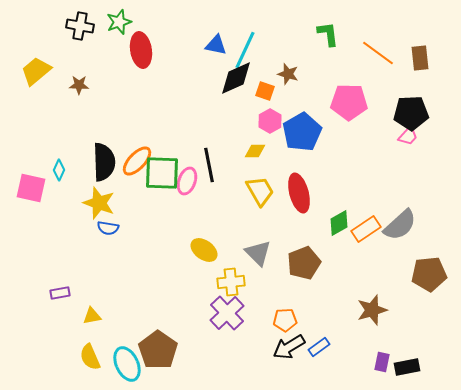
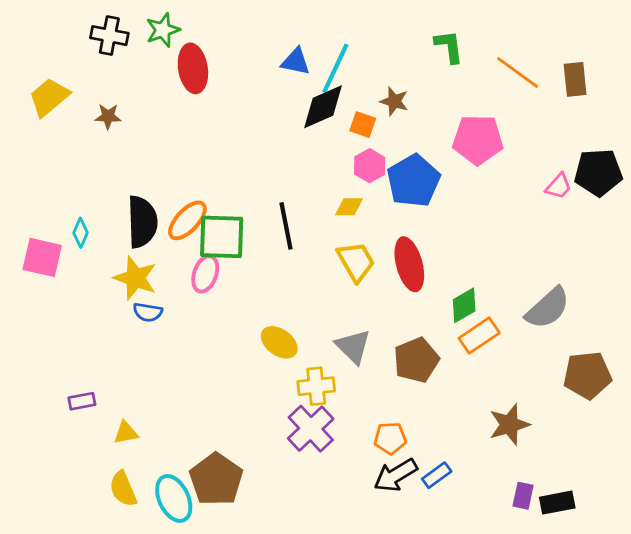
black pentagon: (411, 113) -> (598, 172), moved
pink ellipse: (187, 181) -> (205, 274), moved
orange rectangle: (366, 229) -> (479, 335), moved

